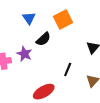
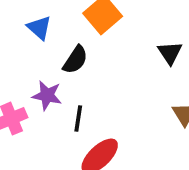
black line: (68, 69) -> (78, 119), moved

